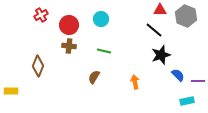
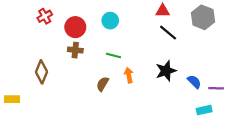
red triangle: (160, 10) -> (163, 11), moved
black star: (161, 55) -> (166, 71), moved
orange arrow: (135, 82) -> (129, 75), moved

